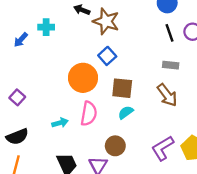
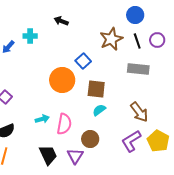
brown star: (106, 21) -> (111, 39), moved, turned 30
gray rectangle: (171, 65) -> (138, 69), size x1.5
brown arrow: (167, 95) -> (139, 112), moved
pink semicircle: (89, 114) -> (64, 124), moved

